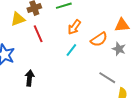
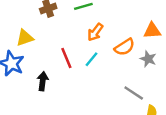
yellow triangle: (18, 19) -> (25, 38), moved
red line: (38, 34) -> (66, 58), moved
black arrow: (30, 78) -> (43, 81), moved

